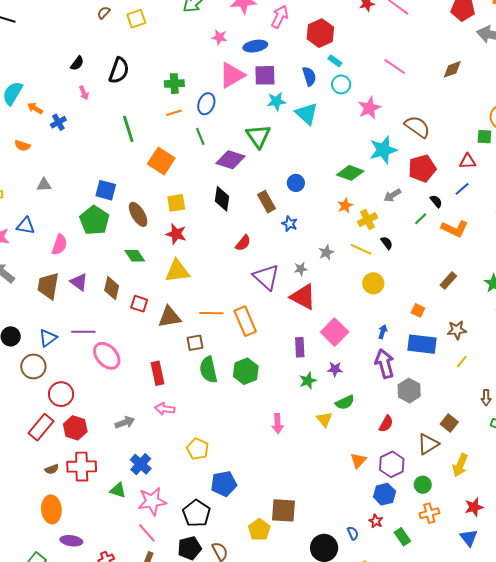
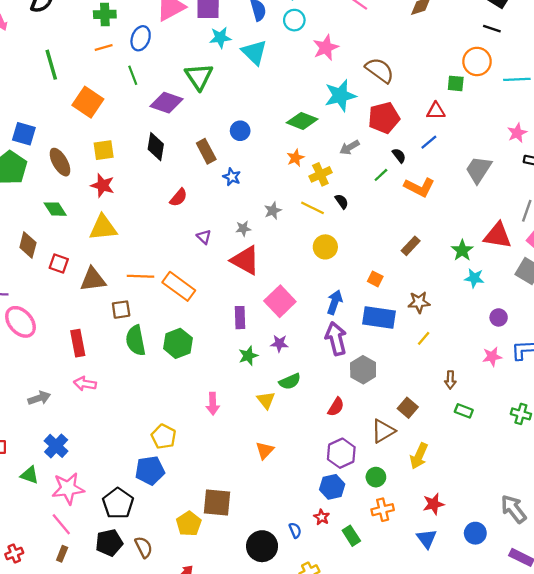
purple triangle: (266, 277) -> (204, 237), size x0.5
orange rectangle: (245, 321) -> (179, 286), turned -32
blue arrow: (383, 332) -> (335, 302), size x1.5
yellow pentagon: (198, 449) -> (164, 437), moved
orange triangle: (358, 460) -> (265, 450), moved

